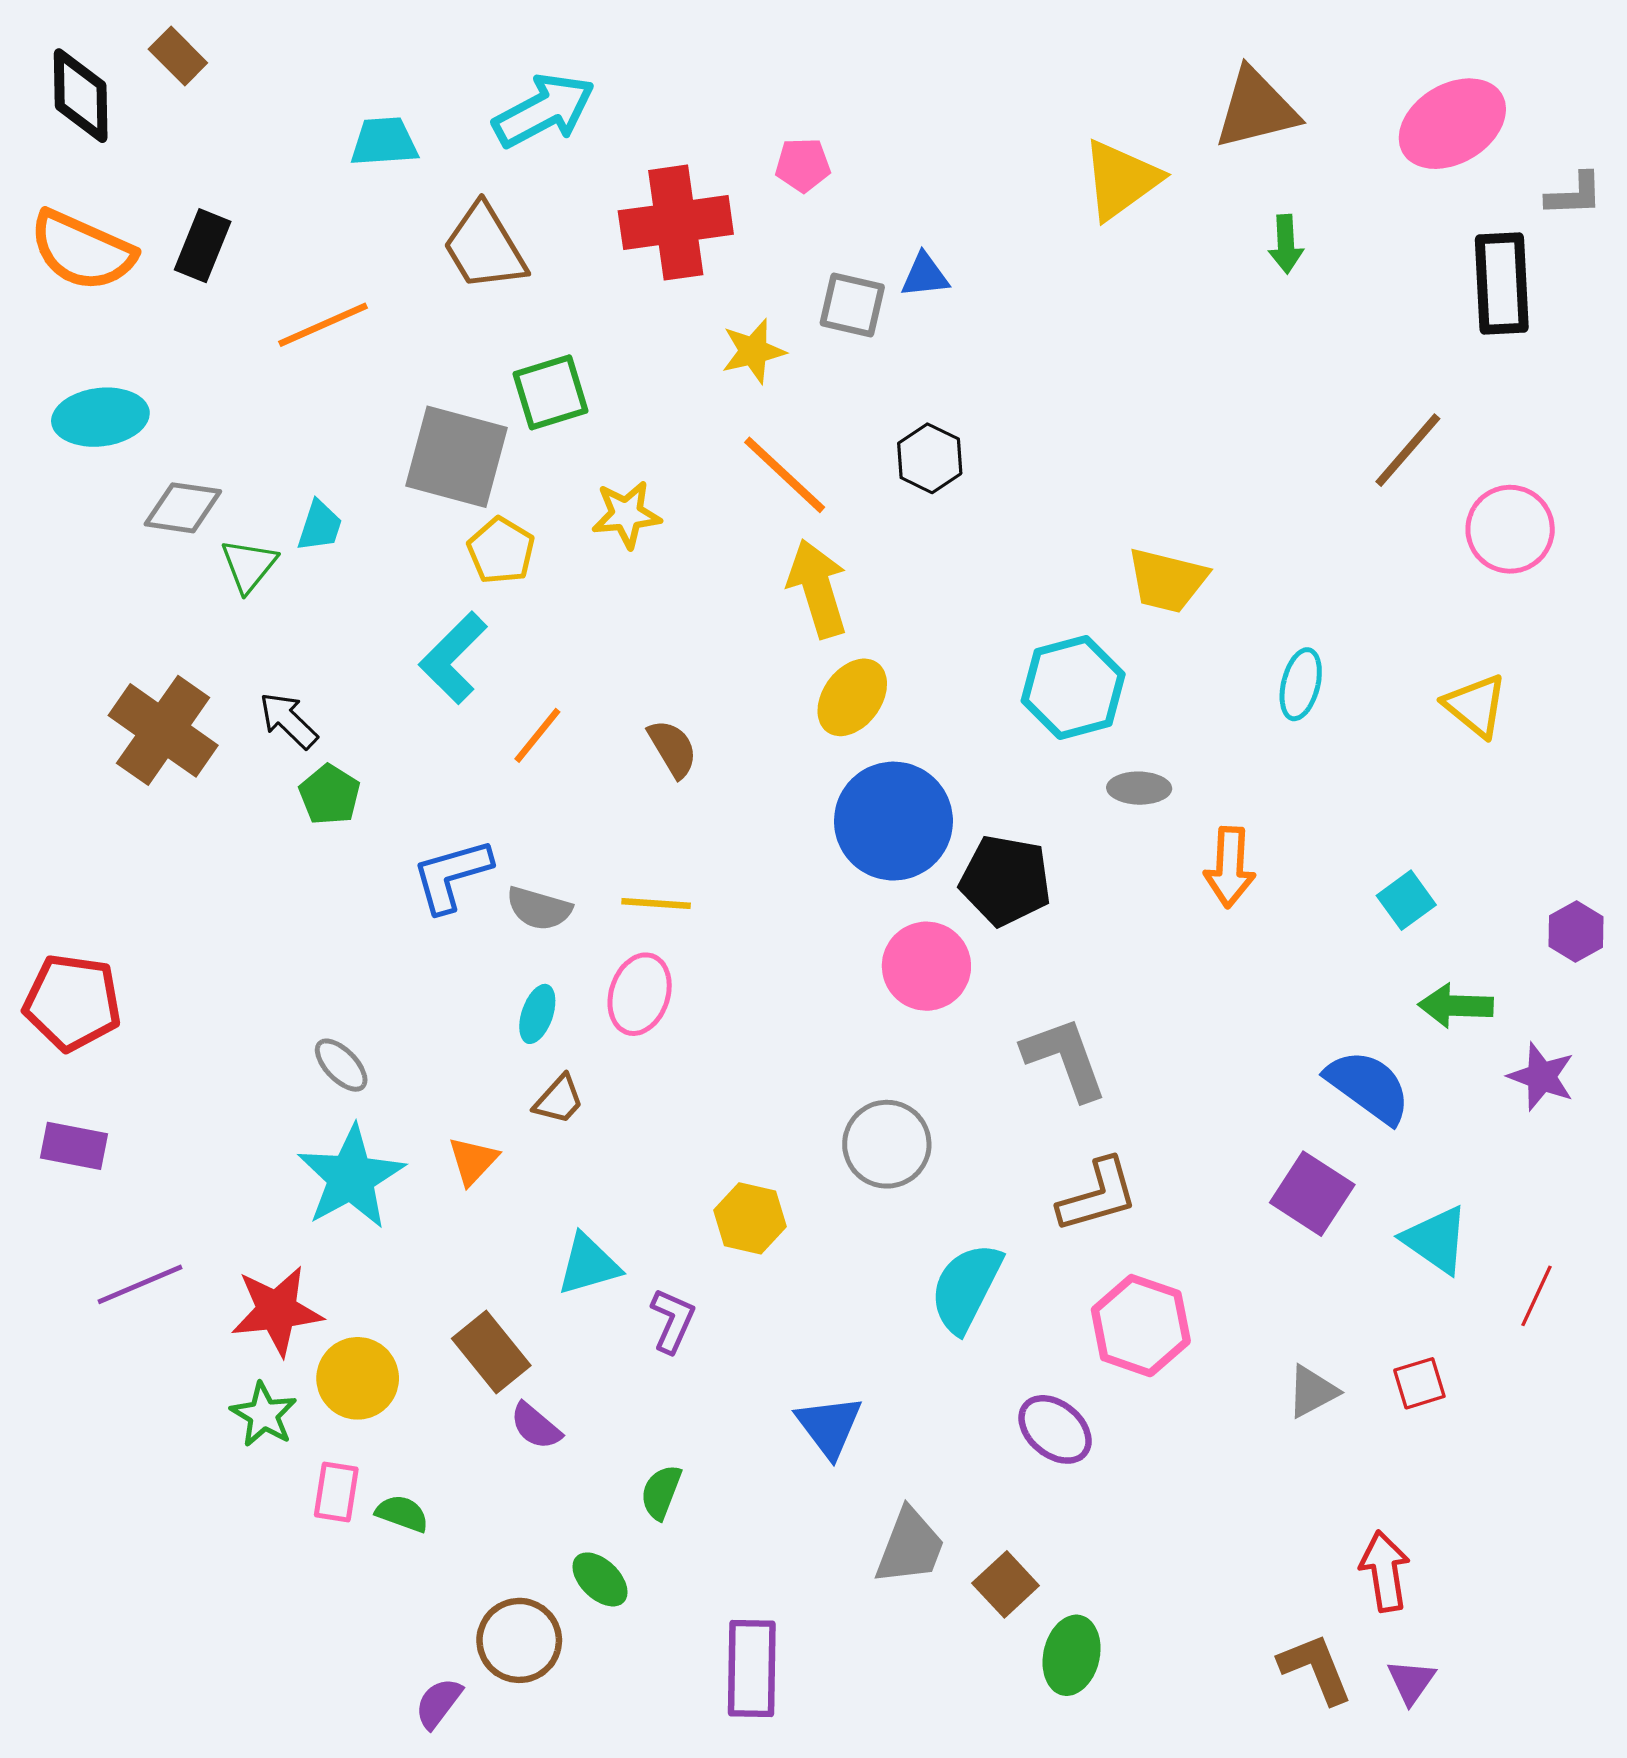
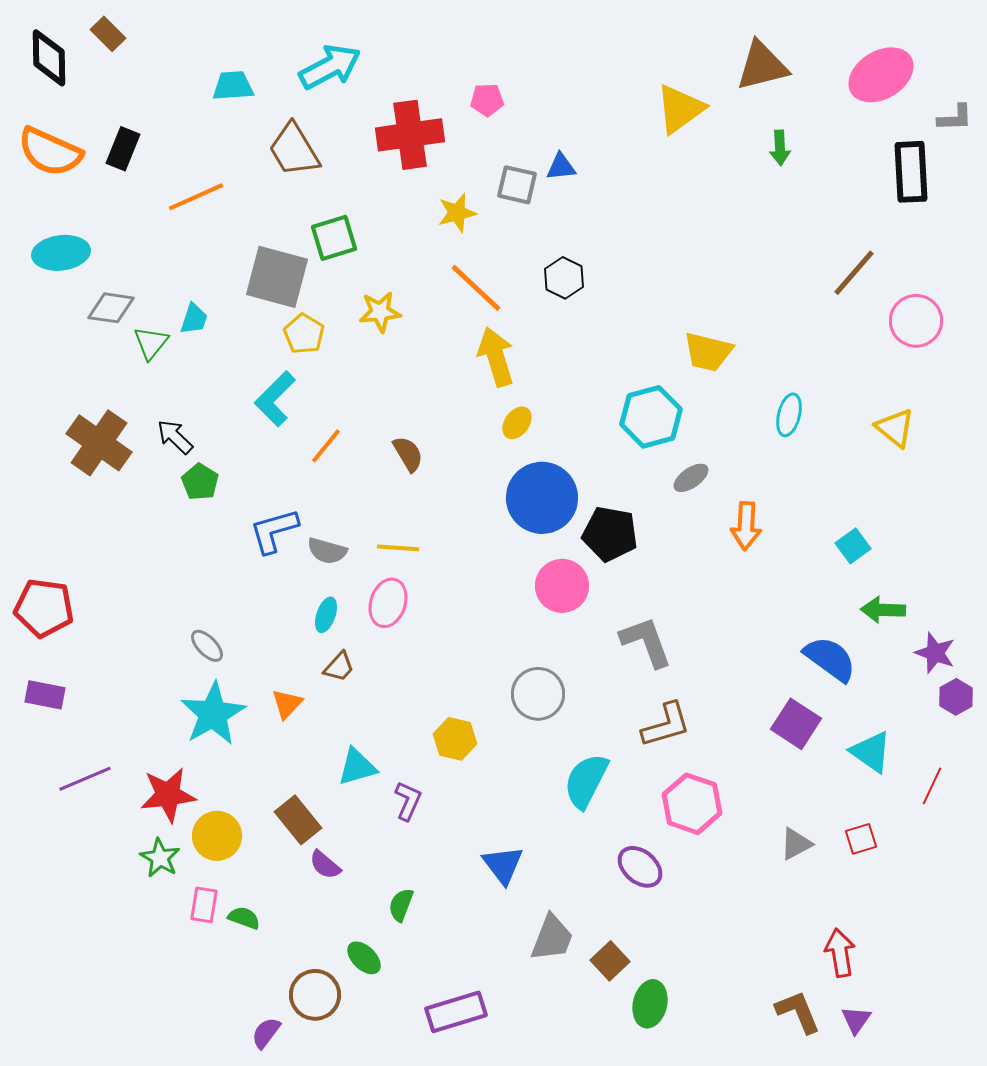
yellow ellipse: (852, 697) -> (517, 423), size x0.7
gray ellipse: (1139, 788) -> (691, 478), turned -36
purple hexagon: (1576, 932) -> (956, 697), moved
purple rectangle: (752, 1668) -> (456, 1012), turned 72

